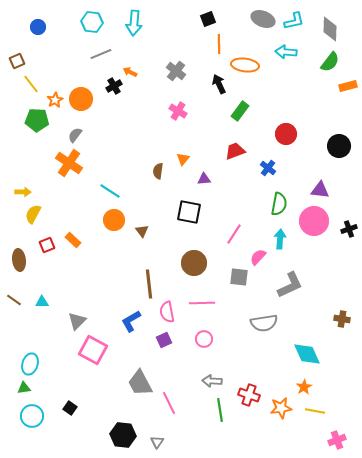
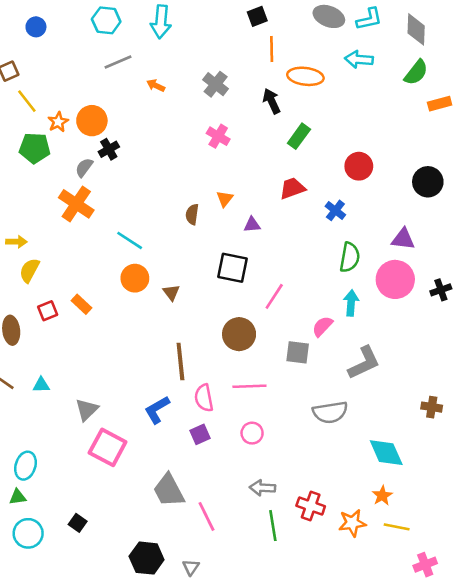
black cross: (114, 86) -> (109, 149), moved
pink line: (234, 234) -> (274, 296), moved

